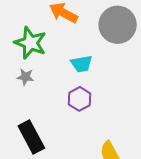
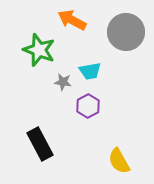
gray star: (25, 77) -> (63, 82), moved

